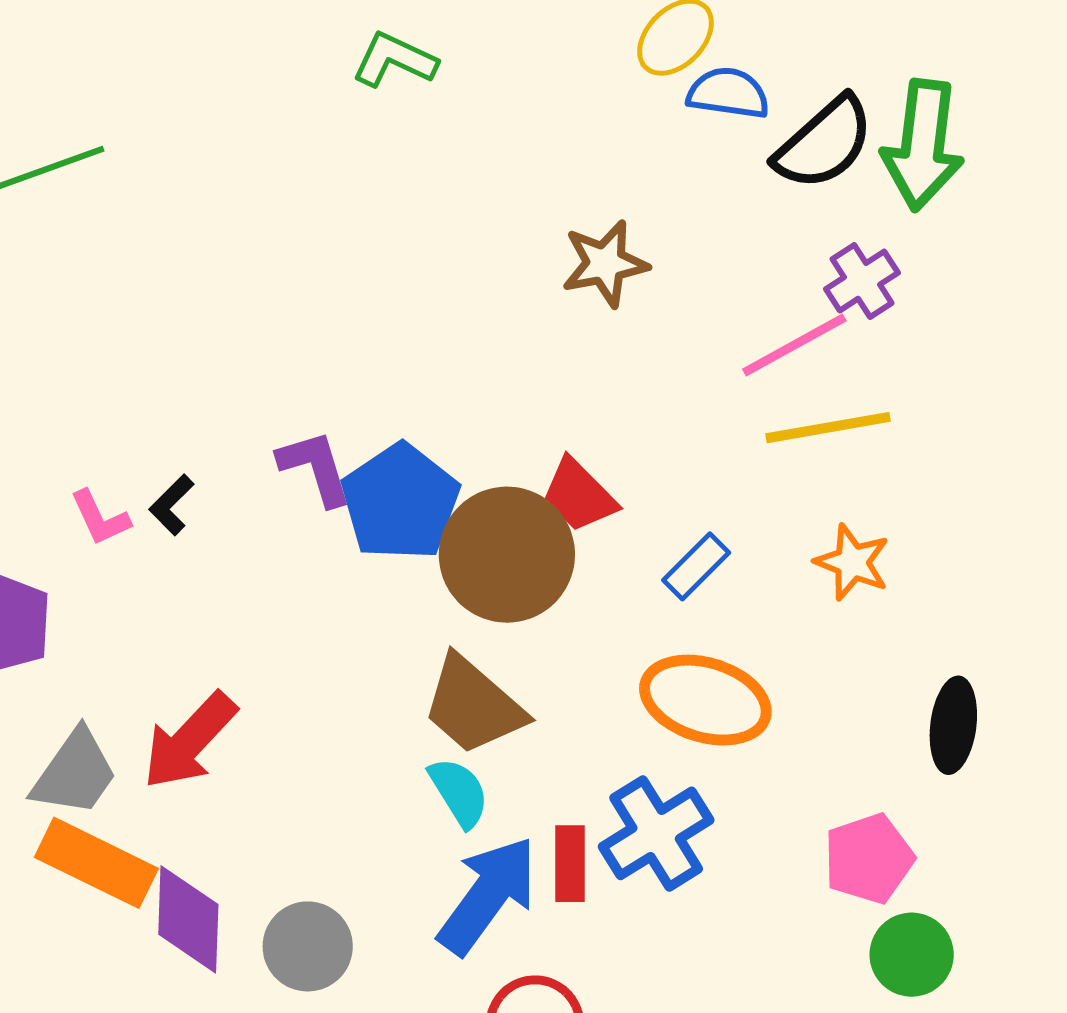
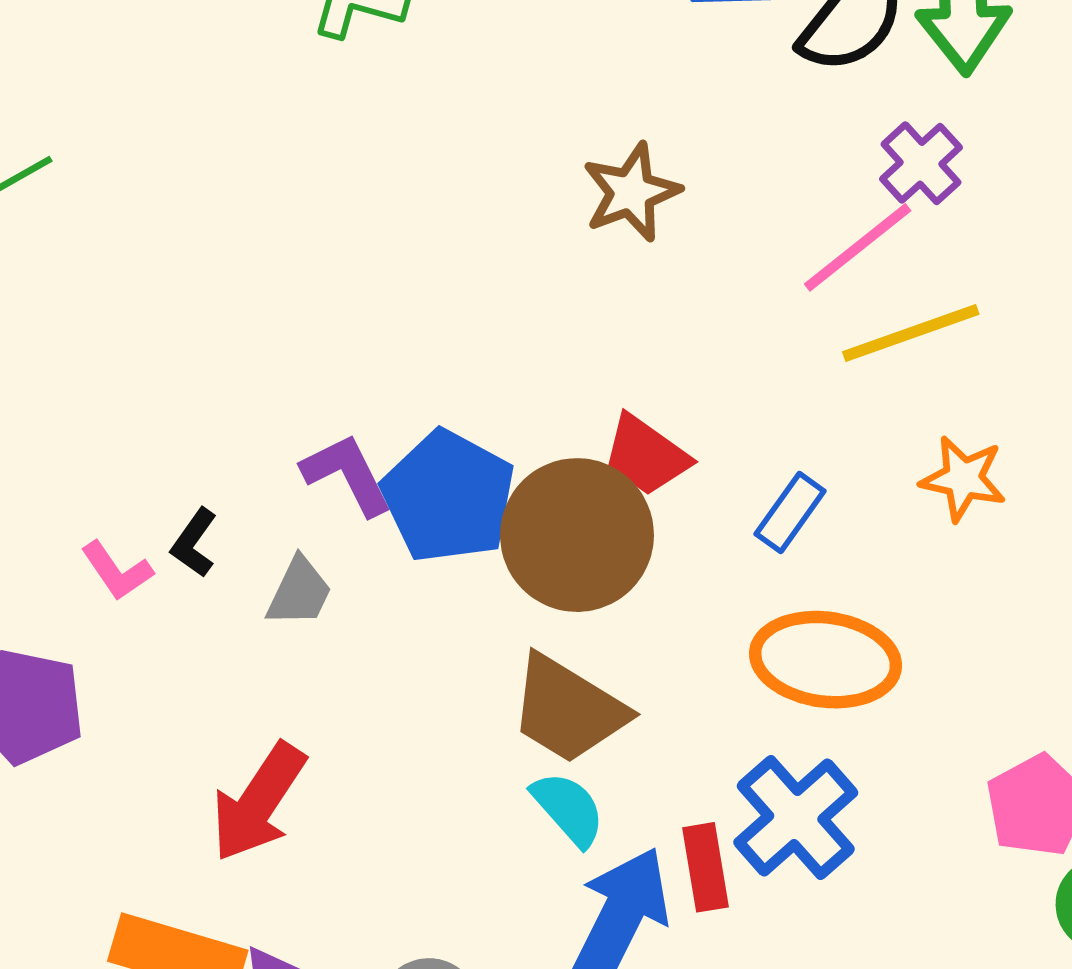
gray trapezoid: (75, 773) -> (299, 592), moved, size x0.7

